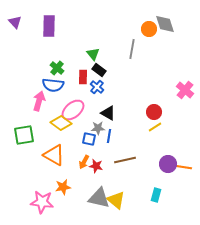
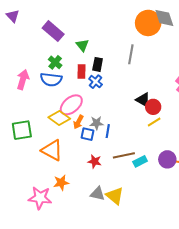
purple rectangle: (49, 26) -> (53, 31), moved, turned -50
orange circle: (149, 29) -> (148, 23), size x1.6
gray line: (132, 49) -> (131, 54), moved
green triangle: (93, 54) -> (82, 45), moved
black rectangle: (99, 70) -> (98, 64), turned 64
pink arrow: (39, 101) -> (23, 80), moved
black triangle: (108, 113) -> (143, 100), moved
orange arrow: (84, 162) -> (78, 122), moved
cyan rectangle: (156, 195) -> (140, 161), moved, turned 48
gray triangle: (99, 198) -> (98, 194), size x0.7

